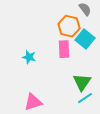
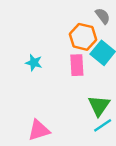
cyan star: (29, 57) -> (34, 63), moved

